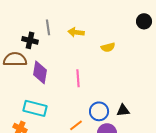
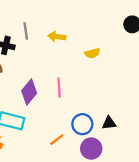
purple diamond: (40, 72) -> (29, 92), moved, turned 30

